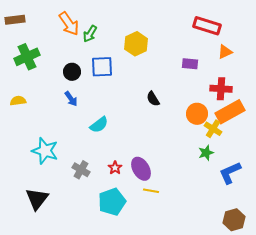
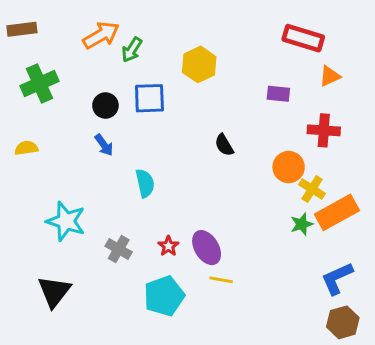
orange arrow: (69, 24) -> (101, 35), turned -85
orange rectangle: (230, 112) -> (337, 212), moved
cyan semicircle: (99, 125) -> (145, 183), turned -66
blue L-shape: (230, 173) -> (337, 278), moved

